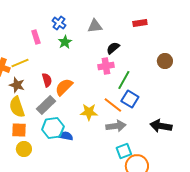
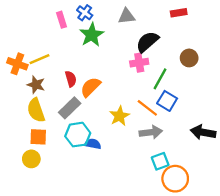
pink rectangle: (36, 37) -> (61, 20), moved
green star: (65, 42) -> (92, 35), size x1.5
black semicircle: (113, 48) -> (147, 42), size x1.5
brown circle: (165, 61) -> (189, 58), moved
yellow star: (89, 112) -> (120, 116), turned -30
yellow circle: (24, 149) -> (31, 159), moved

